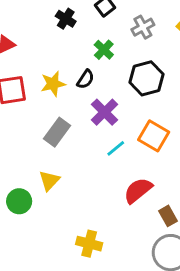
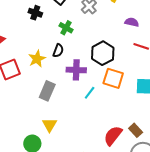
black hexagon: (147, 78) -> (103, 53), moved
purple cross: (104, 112) -> (76, 70), turned -30
red semicircle: (138, 190) -> (113, 136), moved

